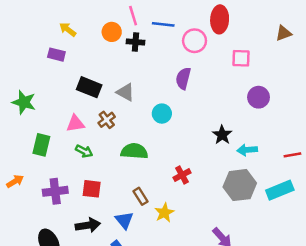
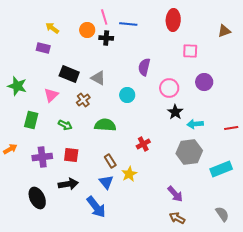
pink circle: (195, 41) -> (169, 88), moved
pink triangle: (75, 124) -> (51, 95), moved, turned -35
cyan rectangle: (280, 190) -> (221, 169), moved
blue triangle: (124, 220) -> (106, 182), moved

